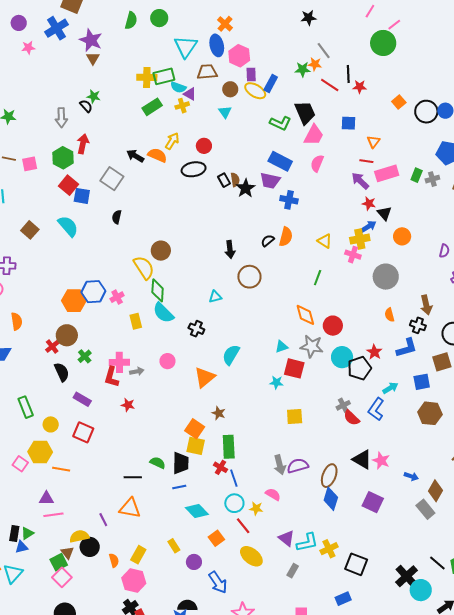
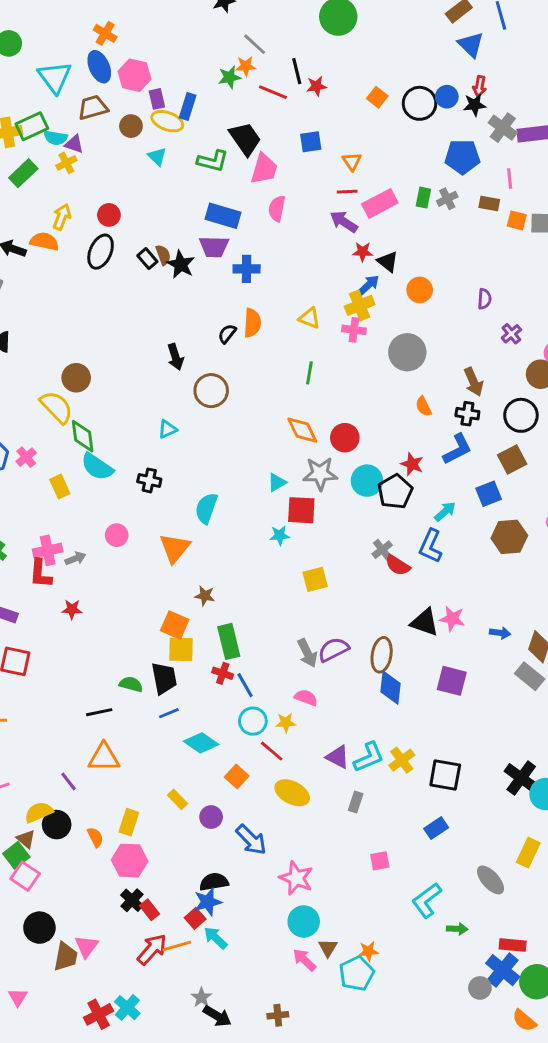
cyan triangle: (225, 112) -> (157, 157), moved
black ellipse: (194, 169) -> (101, 252), turned -45

